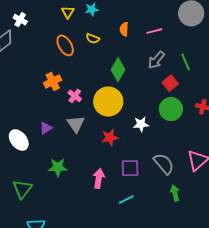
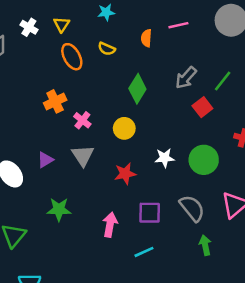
yellow triangle: (68, 12) -> (62, 24), moved
white cross: (20, 20) -> (29, 27), moved
pink line: (154, 31) -> (178, 25), moved
green line: (186, 62) -> (223, 81), turned 60
yellow circle: (108, 102) -> (124, 128), size x0.6
green circle: (171, 109) -> (204, 160), moved

